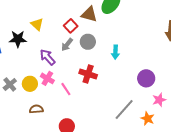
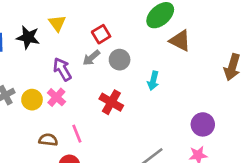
brown triangle: (89, 14) -> (180, 41), moved
purple circle: (146, 78) -> (203, 124), moved
pink line: (66, 89) -> (77, 134), moved
brown semicircle: (36, 109) -> (48, 140), moved

